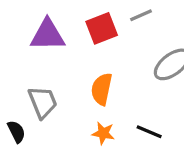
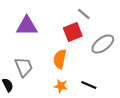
gray line: (141, 15) -> (84, 14), turned 64
red square: (102, 28) -> (73, 32), moved

